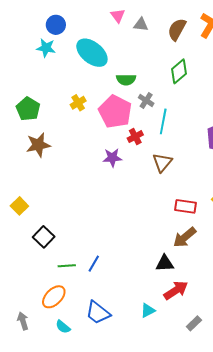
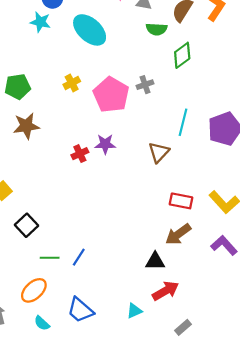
green semicircle: (126, 80) -> (157, 29), moved
gray cross: (146, 100) -> (145, 85), turned 35
green pentagon: (28, 109) -> (18, 87), turned 30
cyan line: (163, 121) -> (183, 122), moved
red cross: (135, 137) -> (80, 154), moved

